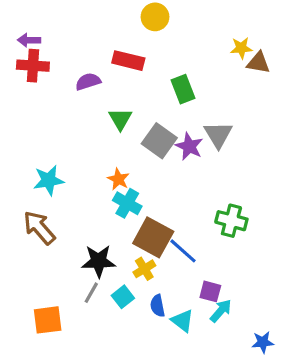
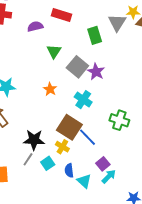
gray triangle: (218, 135) -> (117, 23), moved
cyan cross: (127, 203) -> (83, 100), moved
yellow cross: (144, 269) -> (62, 147), turned -32
purple square: (210, 291) -> (103, 164), turned 32

